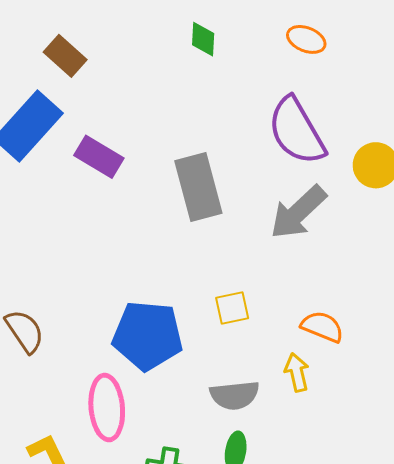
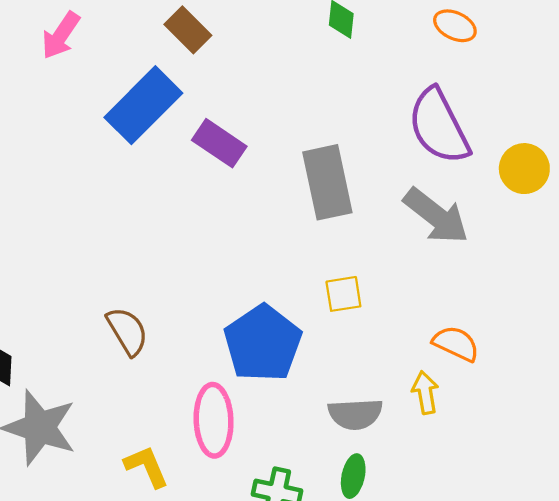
gray arrow: (298, 212) -> (436, 216), turned -102
yellow square: (232, 308) -> (343, 294), moved
blue pentagon: (148, 336) -> (263, 343), turned 30

